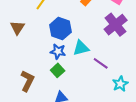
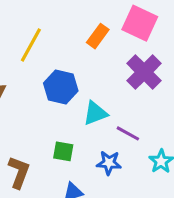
blue star: (58, 51) -> (109, 163), moved
green square: (58, 70) -> (63, 151), turned -32

